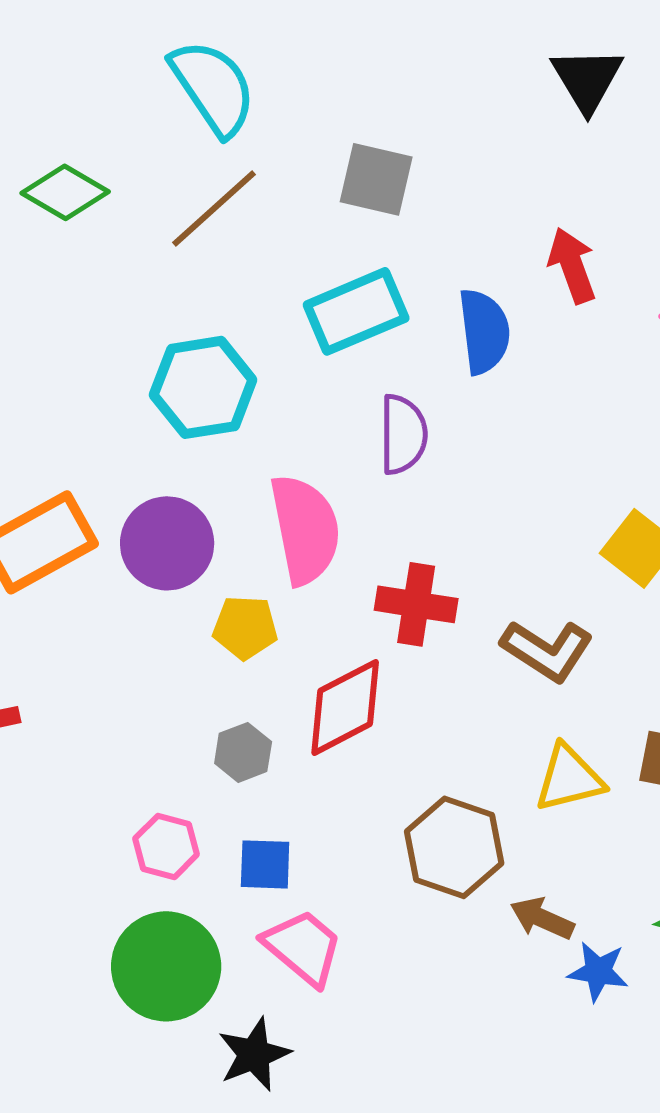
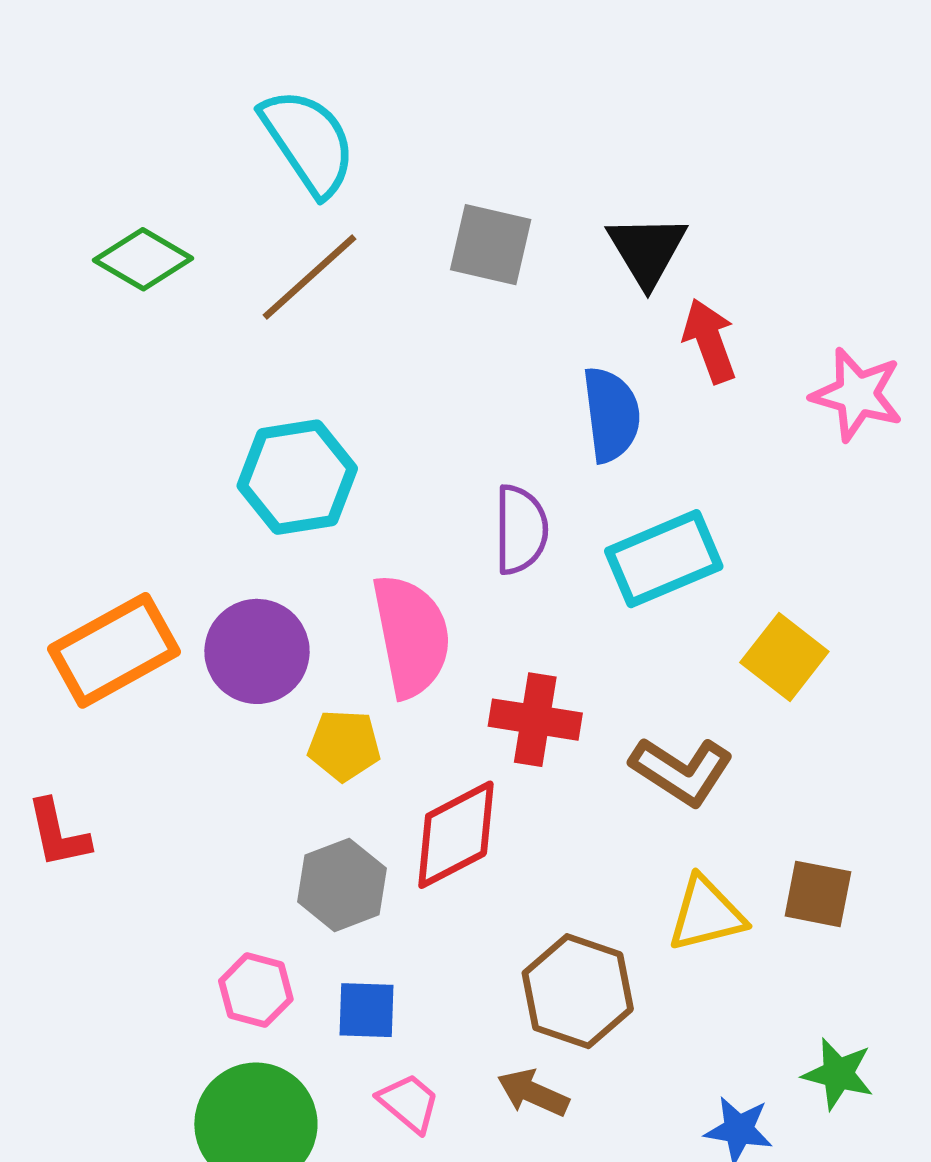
black triangle: (587, 79) -> (647, 250), moved
cyan rectangle: (356, 311) -> (664, 559), moved
gray hexagon: (243, 752) -> (342, 885), size x1.4
brown arrow: (542, 918) -> (533, 1093), moved
pink trapezoid: (303, 947) -> (409, 1103), size x0.7

